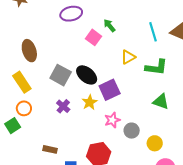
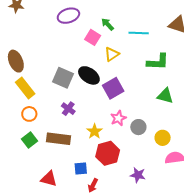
cyan line: (153, 32) -> (139, 33), moved, turned -66
brown ellipse: (29, 51) -> (16, 61), moved
yellow triangle: (128, 57) -> (112, 54), moved
yellow star: (90, 102) -> (94, 131), moved
green square: (13, 126) -> (30, 140), moved
brown rectangle: (50, 149) -> (59, 139), moved, size x1.6

